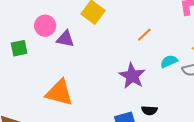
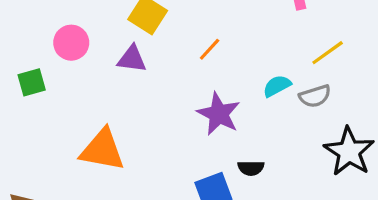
orange line: (144, 35) -> (210, 49), moved
purple triangle: (65, 39) -> (132, 59), moved

